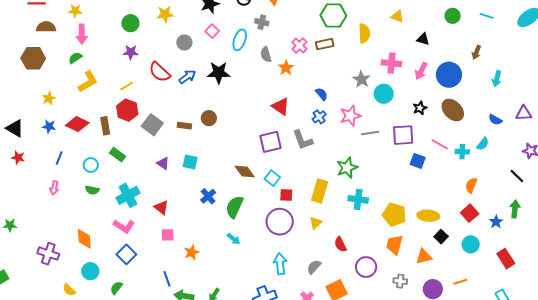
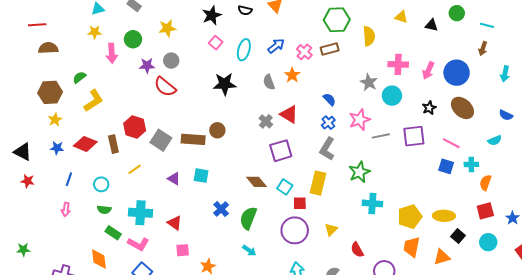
yellow star: (75, 11) -> (95, 32), moved
cyan line: (487, 16) -> (487, 25), moved
gray cross: (262, 22) -> (266, 121), moved, turned 32
pink arrow: (82, 34) -> (112, 53), moved
black triangle: (423, 39) -> (432, 25), moved
gray circle: (184, 42) -> (171, 61), moved
purple star: (131, 52) -> (147, 66), moved
gray semicircle: (266, 54) -> (269, 82), moved
brown hexagon: (33, 58) -> (50, 92), moved
blue arrow: (187, 77) -> (276, 46), moved
yellow line: (127, 86) -> (135, 169), moved
brown rectangle: (184, 126) -> (193, 139), size x1.6
gray L-shape: (303, 140) -> (327, 149), moved, turned 55
cyan semicircle: (483, 144) -> (495, 140), turned 32
cyan cross: (462, 152) -> (471, 164), moved
green rectangle: (117, 155) -> (113, 233), moved
blue square: (418, 161) -> (446, 166), moved
yellow rectangle: (320, 191) -> (318, 183), moved
cyan cross: (128, 195) -> (140, 213), turned 35
red square: (470, 213) -> (485, 211), turned 30
yellow pentagon: (394, 215) -> (410, 217), turned -30

